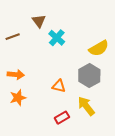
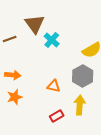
brown triangle: (39, 21) -> (35, 24), size x1.5
yellow arrow: (86, 106) -> (80, 105), turned 42

